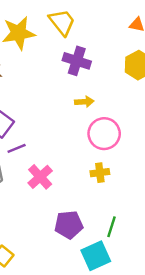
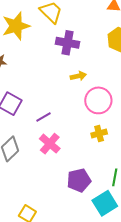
purple line: (17, 148) -> (44, 117), moved

